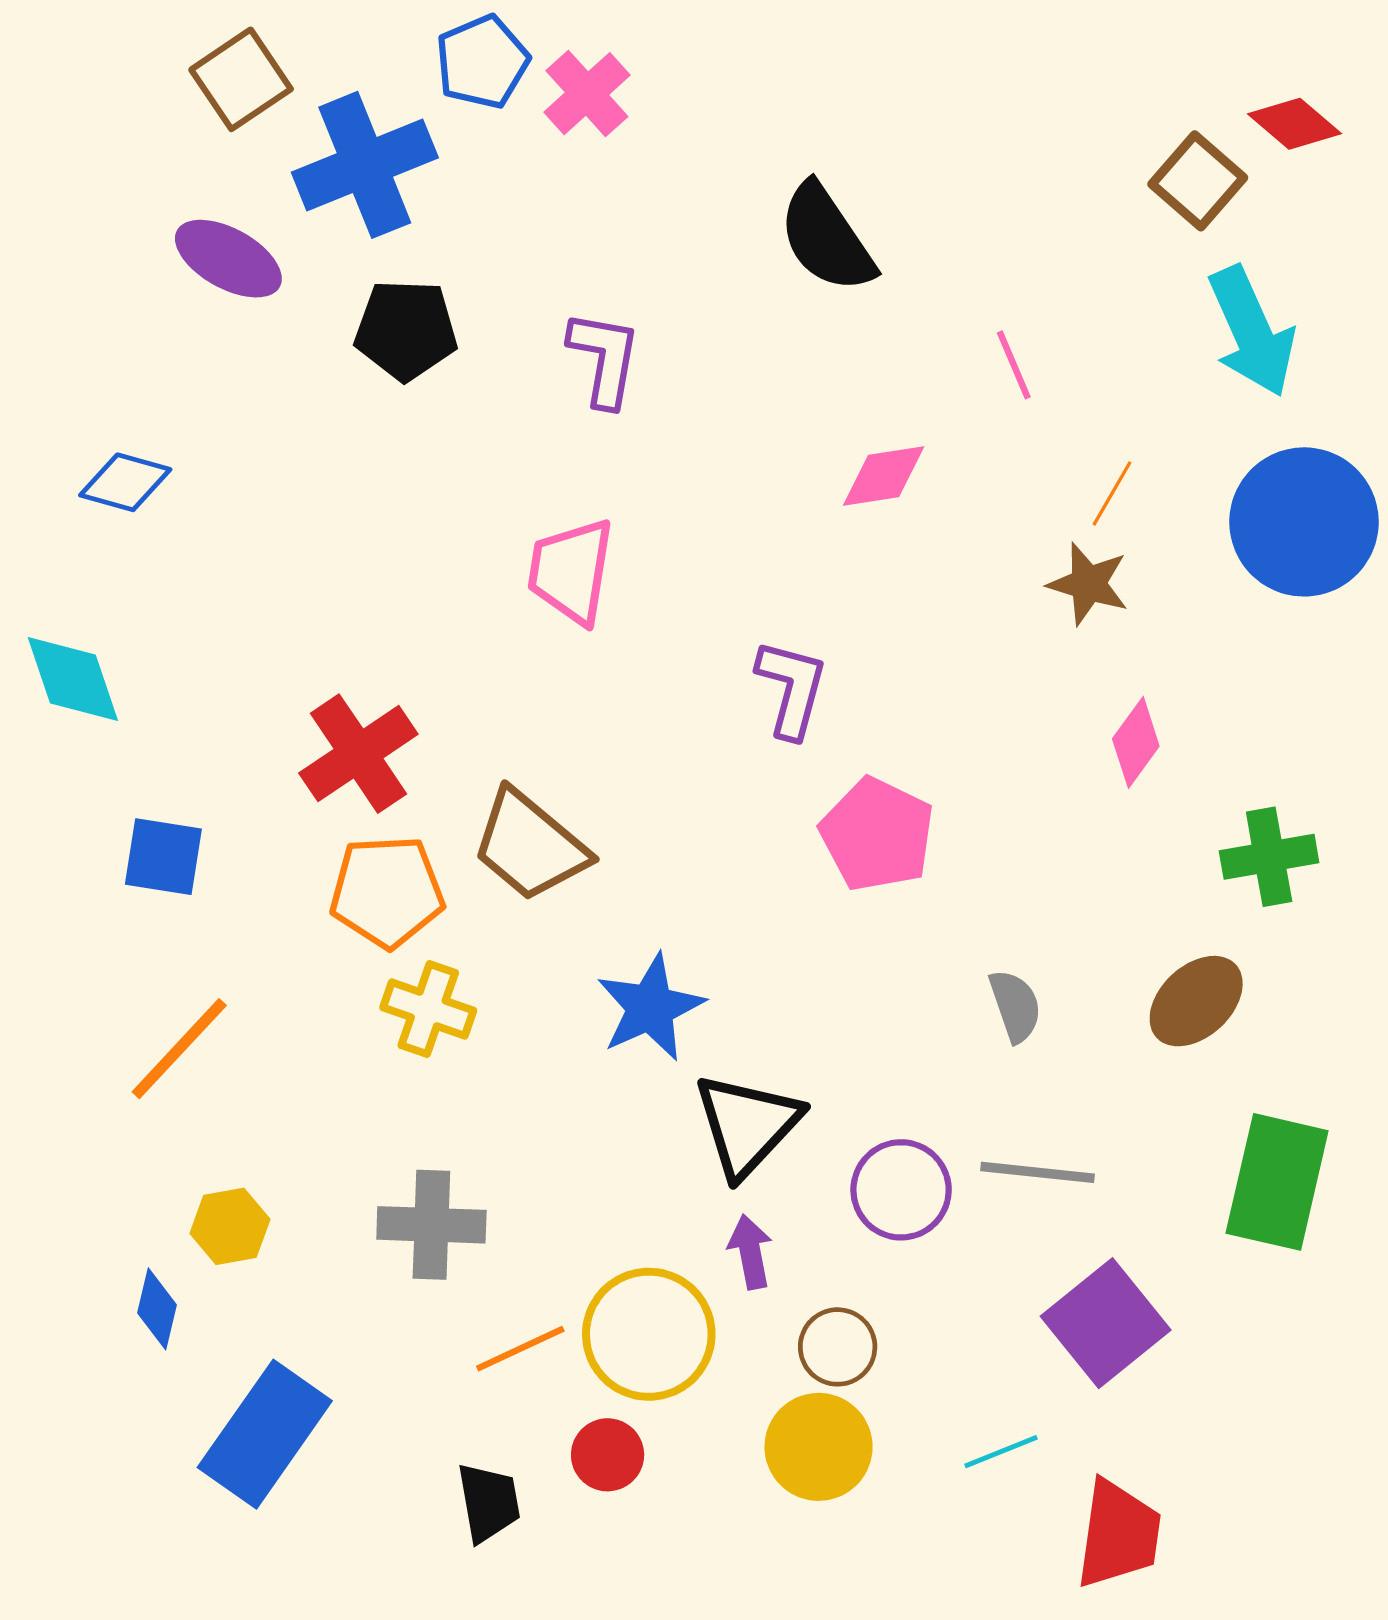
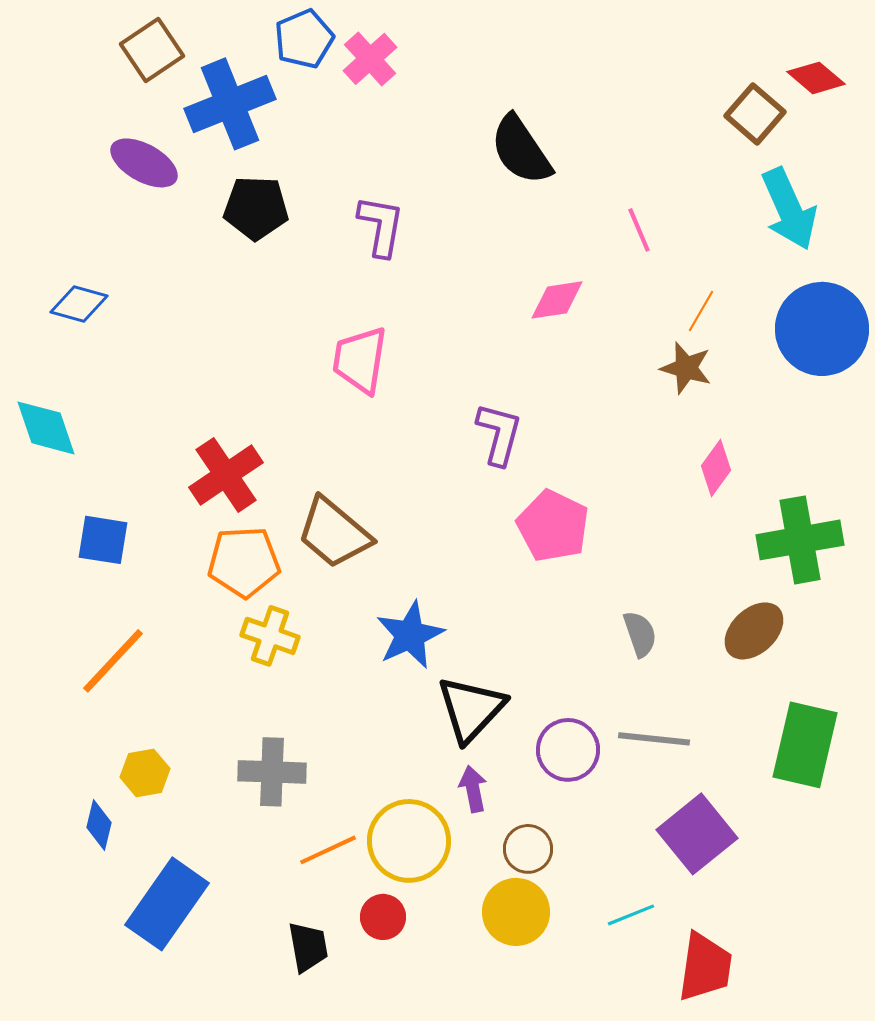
green cross: (1269, 857) -> (800, 540), size x1.4

